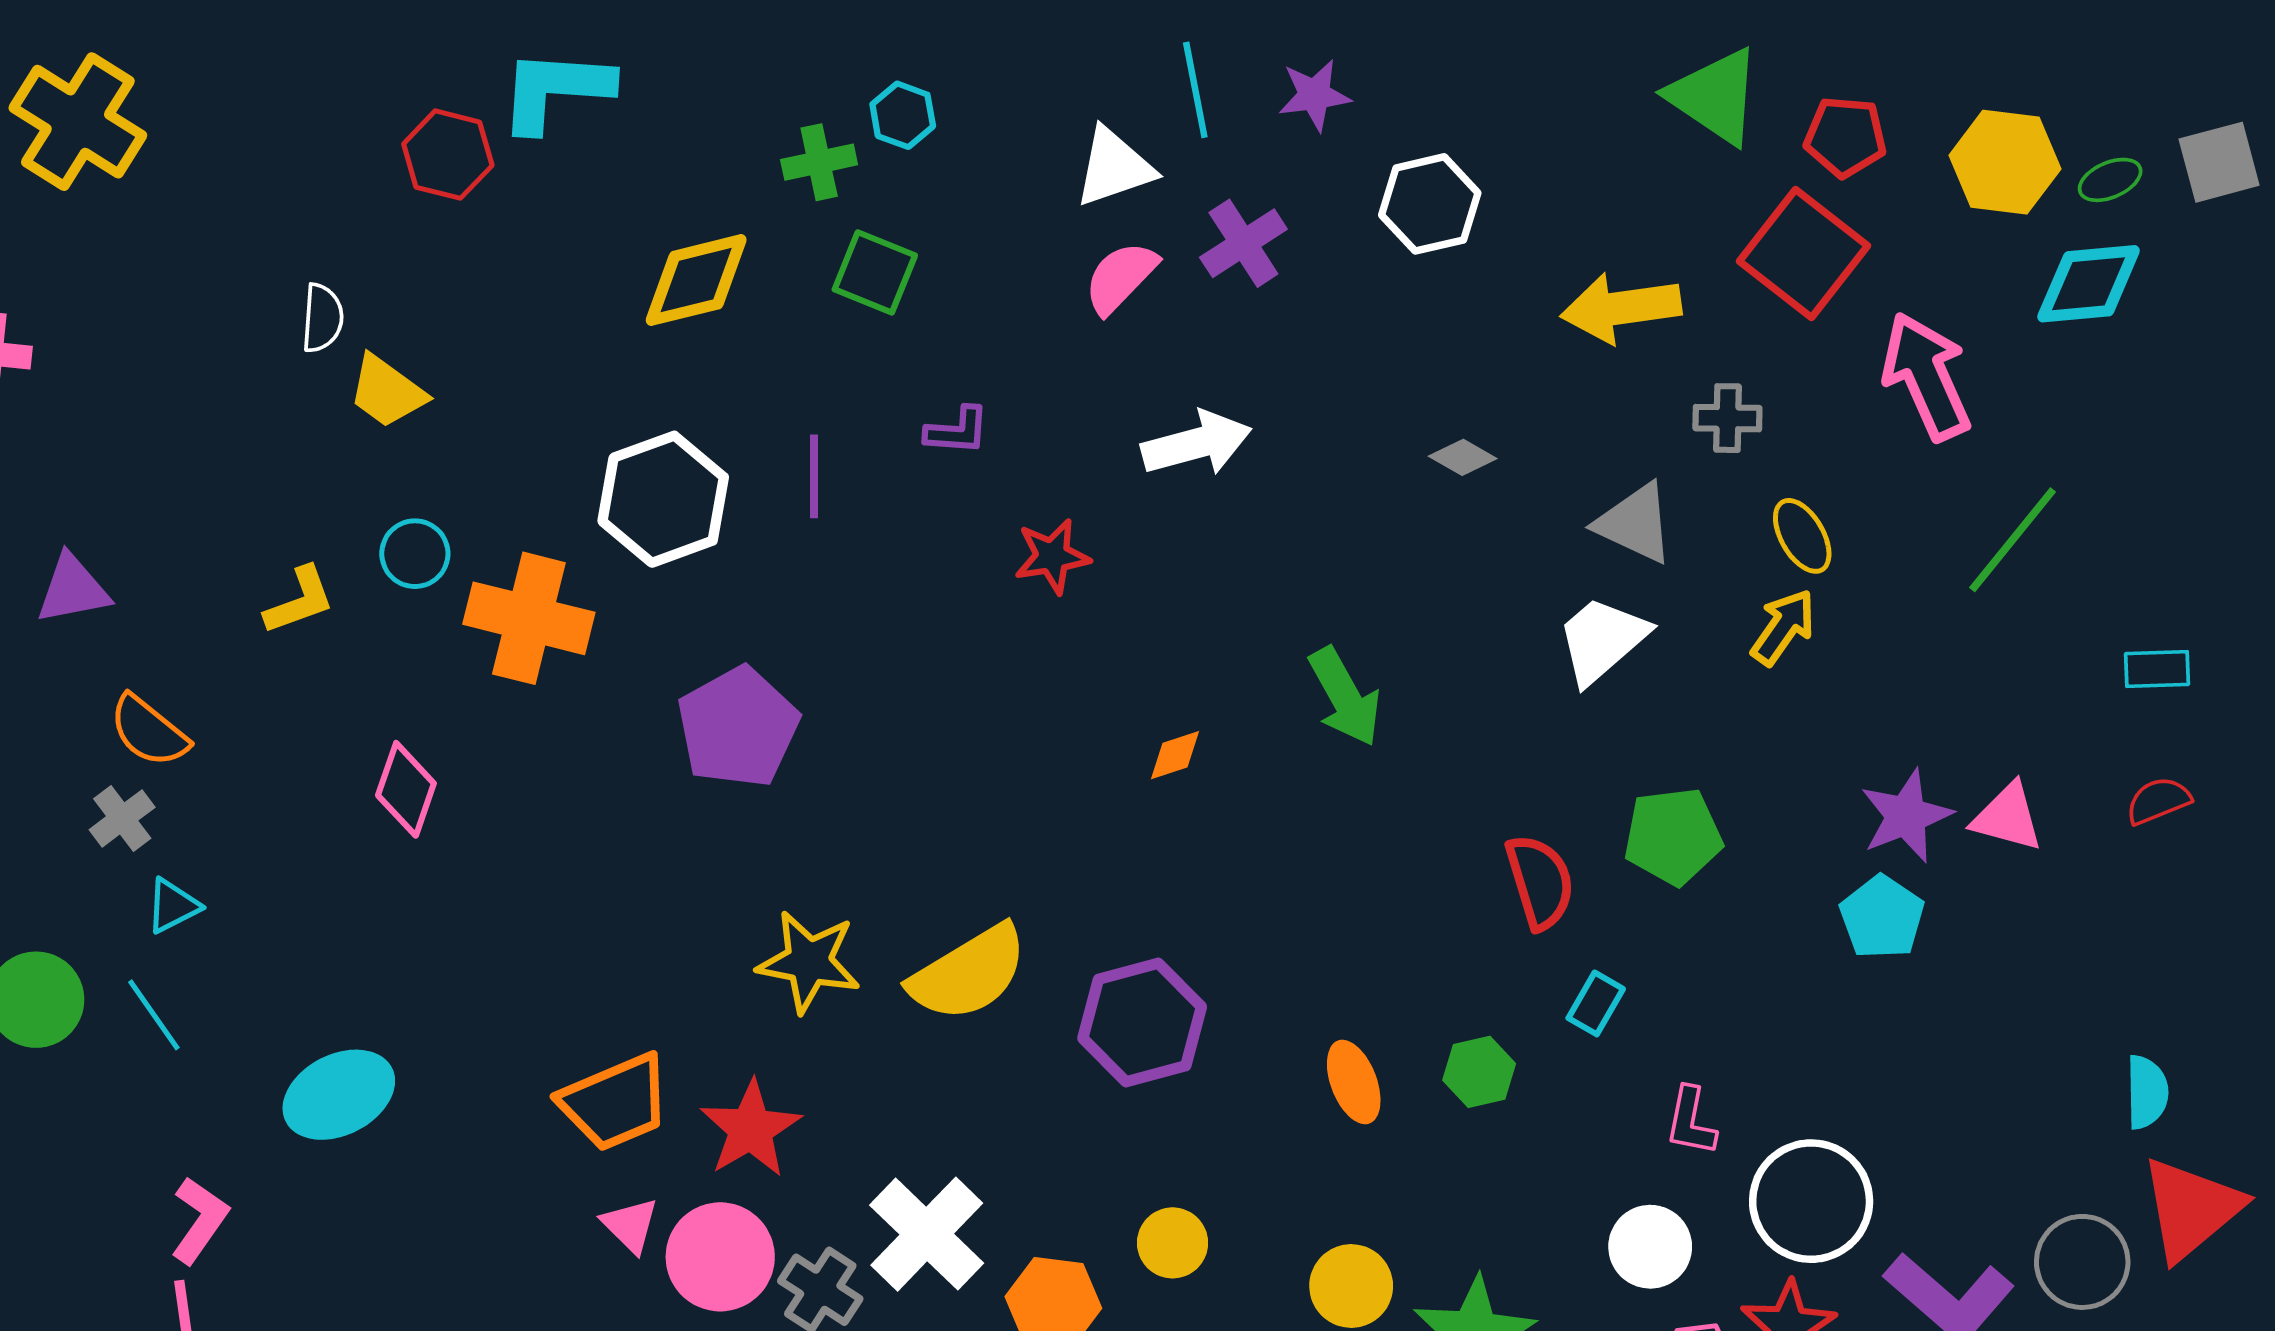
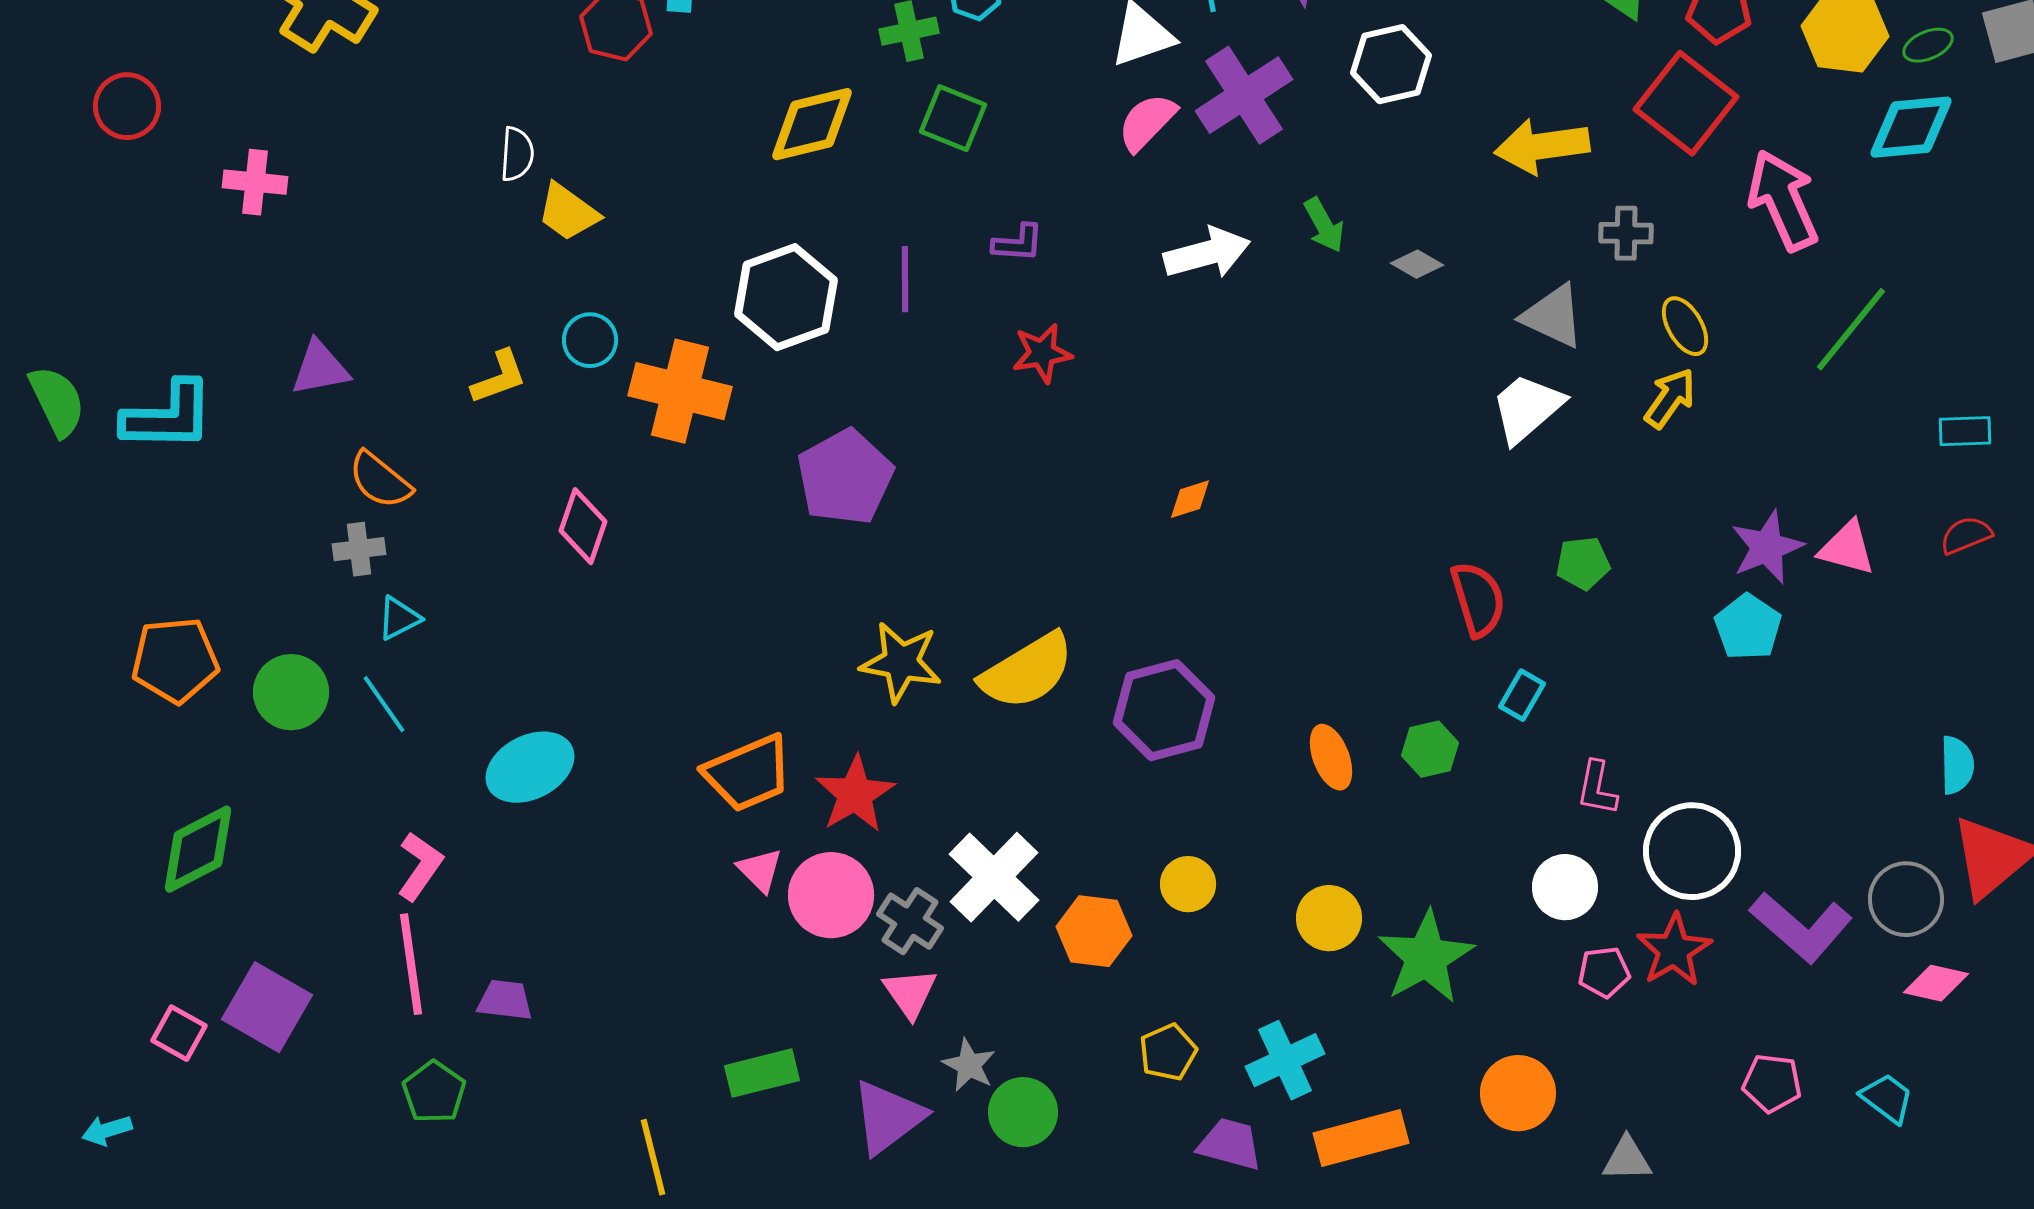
purple cross: (1243, 243) -> (1244, 95), size x1.4
red star: (1052, 556) -> (1042, 353), moved
green arrow: (1345, 697) -> (1324, 225), moved, size x0.7
gray cross: (122, 818) -> (359, 549), turned 30
green pentagon: (1673, 836) -> (1583, 563), size x0.7

